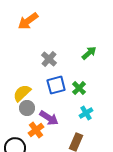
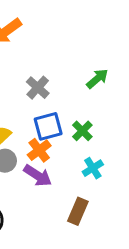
orange cross: (36, 130) -> (39, 150), moved

